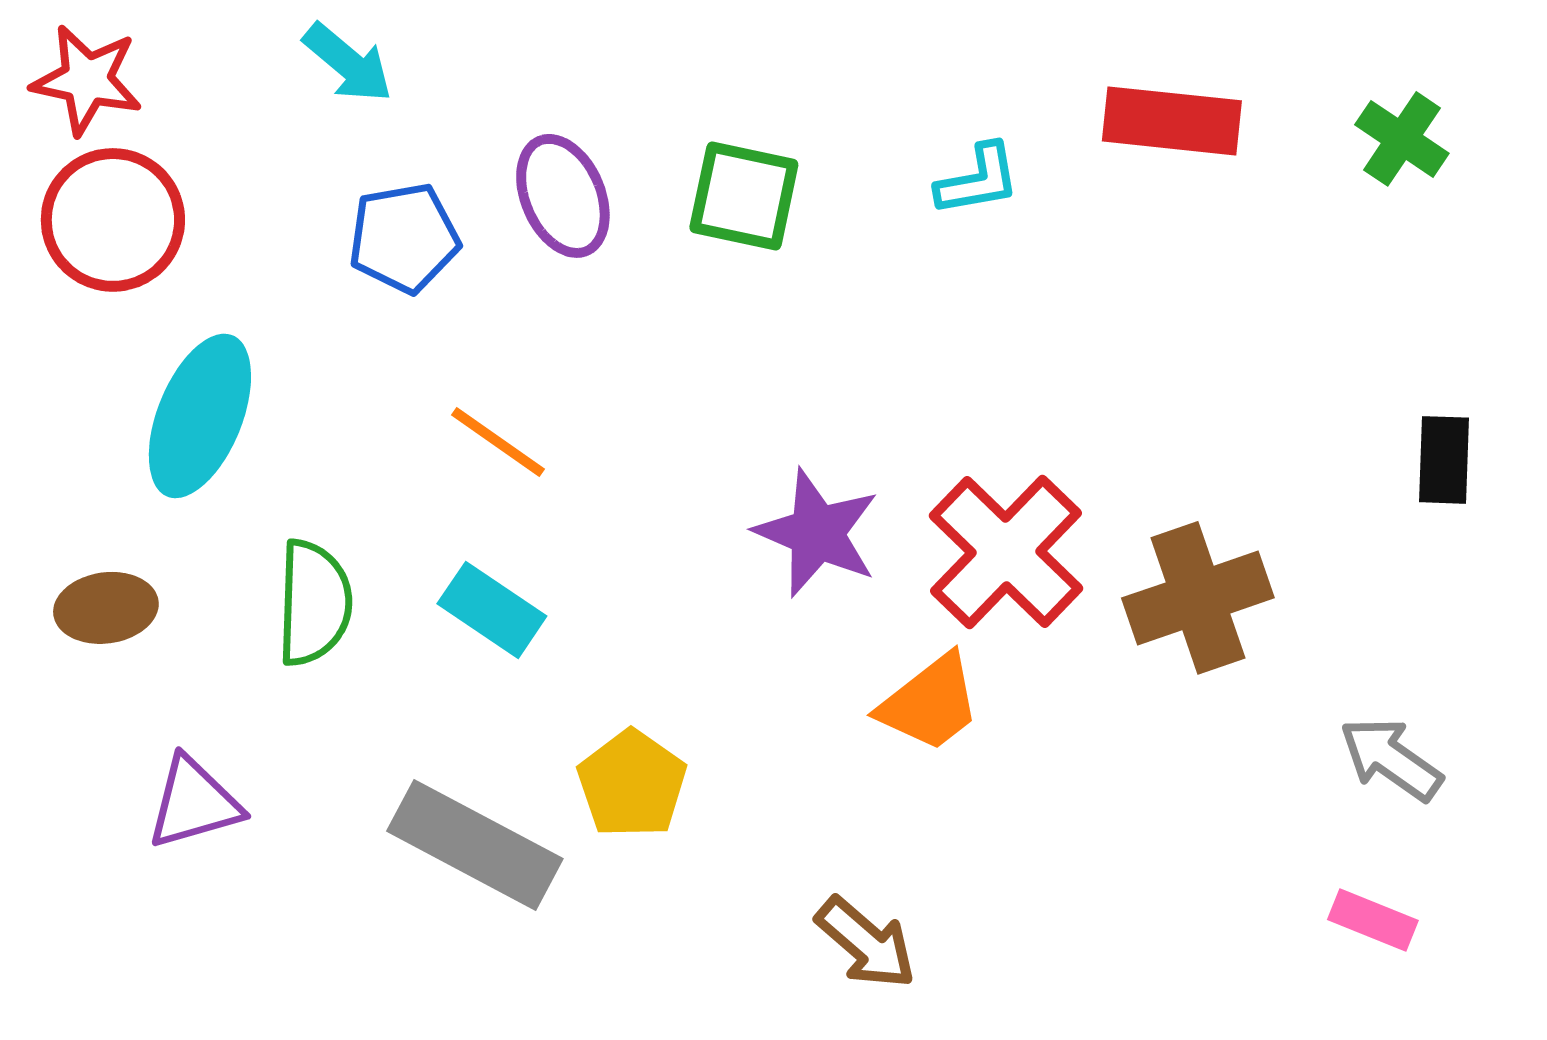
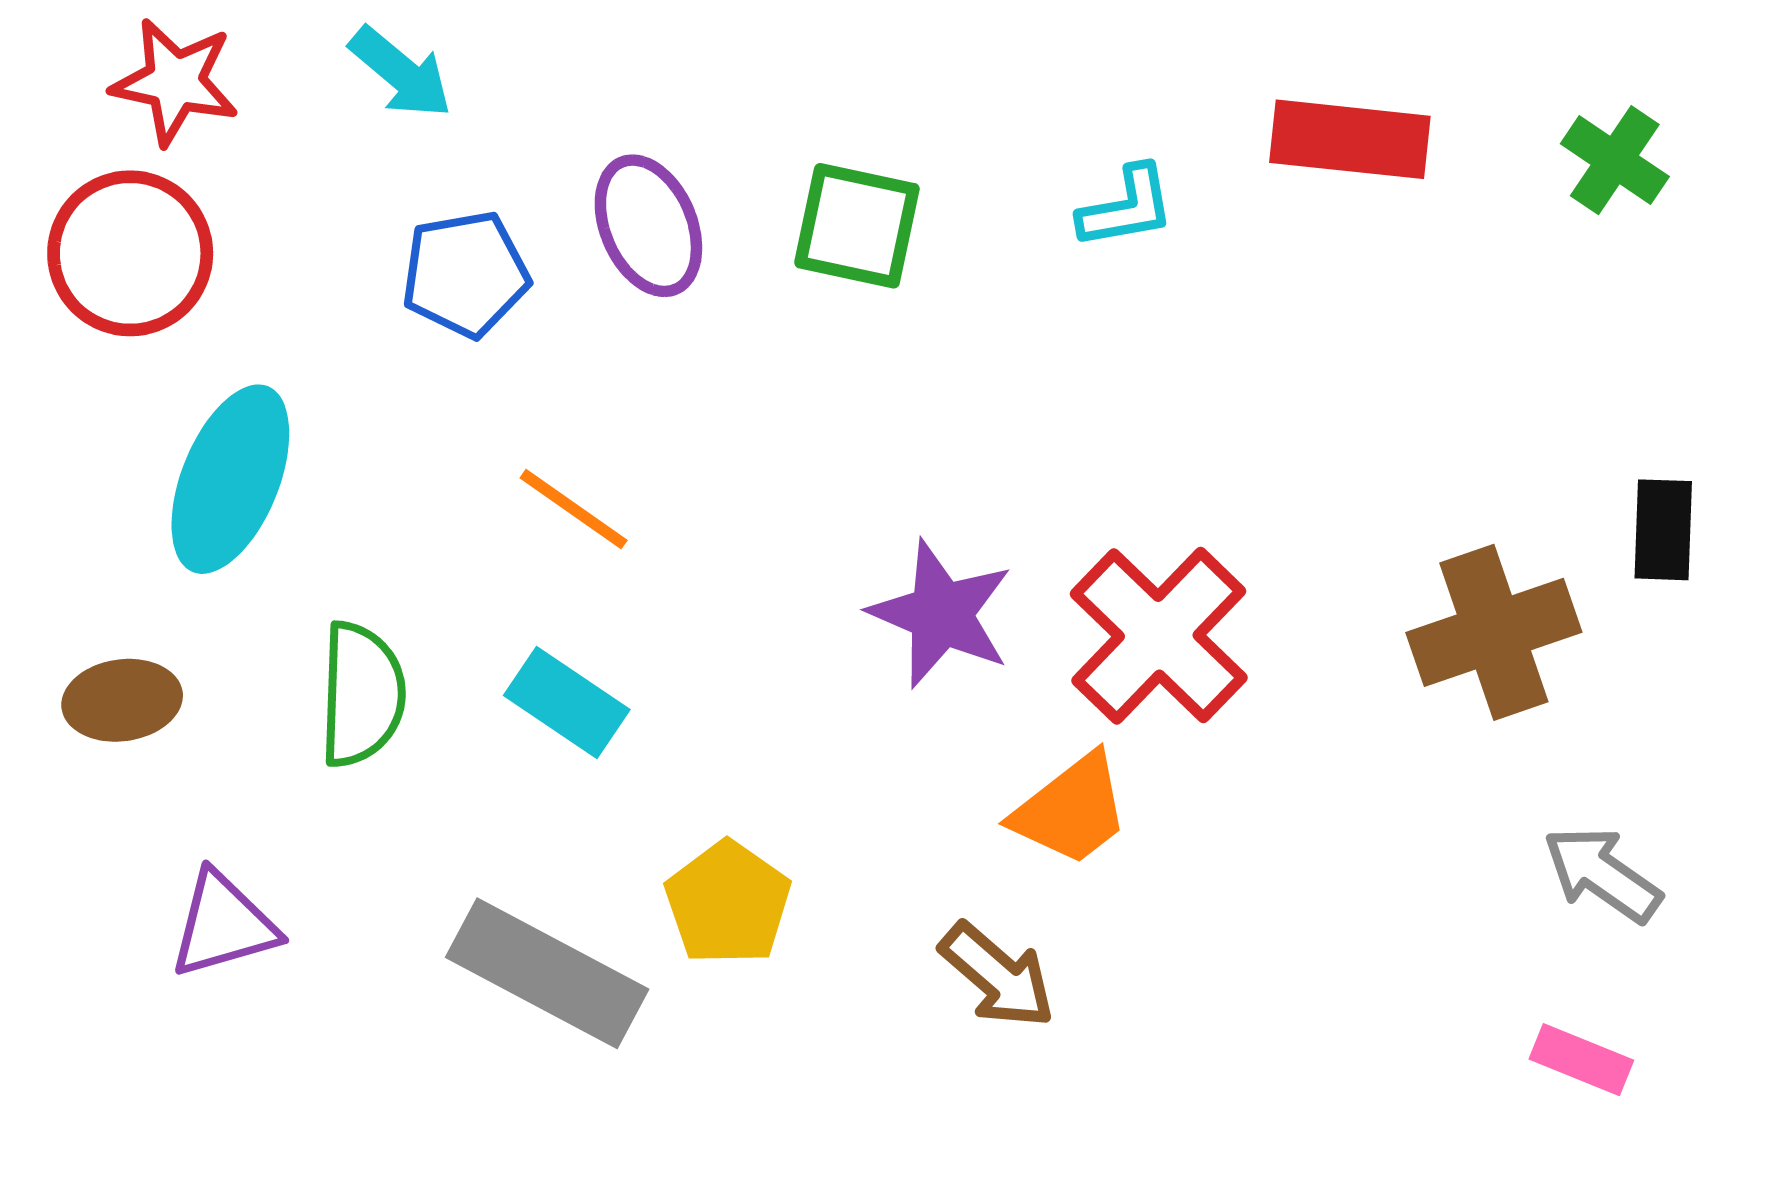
red star: (87, 80) -> (175, 82), moved
brown cross: (1198, 598) -> (1494, 632), moved
brown arrow: (866, 943) -> (997, 976), moved

